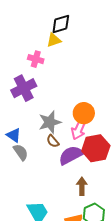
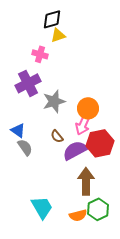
black diamond: (61, 24) -> (52, 19), moved
gray star: (50, 122) -> (54, 101), moved
brown arrow: (82, 186) -> (86, 181), size x1.5

